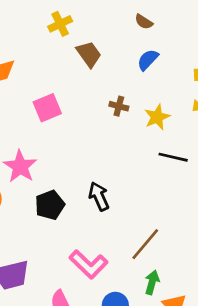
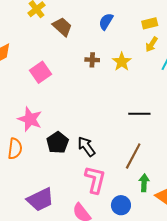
black line: (173, 157) -> (139, 114), moved
black arrow: (99, 196) -> (86, 147), moved
pink L-shape: (89, 264) -> (95, 180), turned -108

